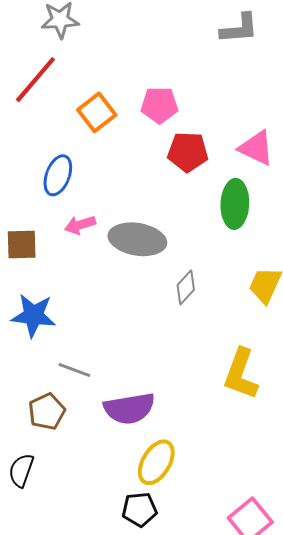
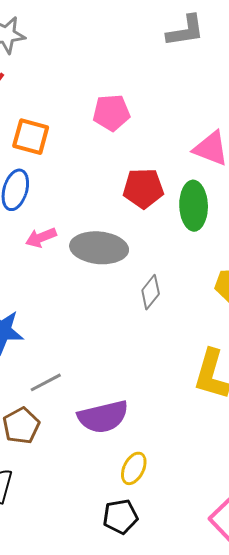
orange square: (97, 112) -> (31, 137), moved, turned -33
red pentagon: (188, 152) -> (143, 188), moved
gray line: (74, 370) -> (46, 382), turned -44
yellow ellipse: (156, 462) -> (134, 468), size x0.7

